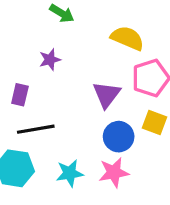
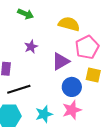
purple star: (50, 60) -> (31, 47), moved
purple triangle: (107, 95) -> (61, 61), turned 30

